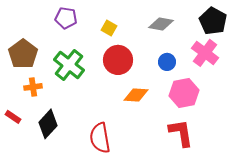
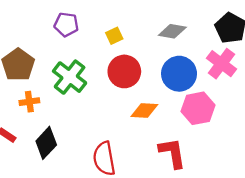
yellow square: (109, 28) -> (114, 36), turned 35
blue circle: (167, 62) -> (179, 74), size x1.8
red L-shape: (181, 133) -> (172, 153), moved

